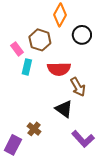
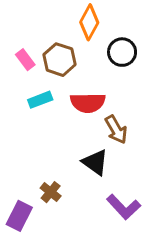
pink rectangle: (17, 49) -> (25, 60), moved
cyan rectangle: (27, 67) -> (40, 100), turned 56

